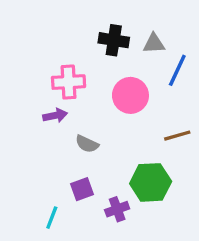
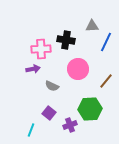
black cross: (114, 40) -> (66, 40), moved
pink circle: (130, 95) -> (78, 69), moved
brown line: (177, 136) -> (106, 81), turned -35
purple square: (82, 189) -> (49, 113), turned -32

